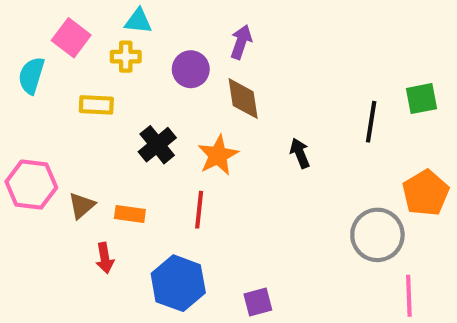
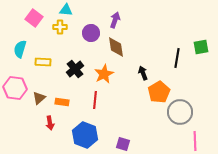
cyan semicircle: (31, 76) -> (20, 49), moved
yellow rectangle: (96, 105) -> (43, 62), moved
orange pentagon: (426, 193) -> (159, 92), moved
purple square: (258, 302) -> (123, 144), turned 32

